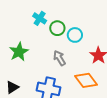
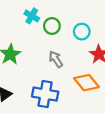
cyan circle: (75, 35) -> (82, 32), moved

